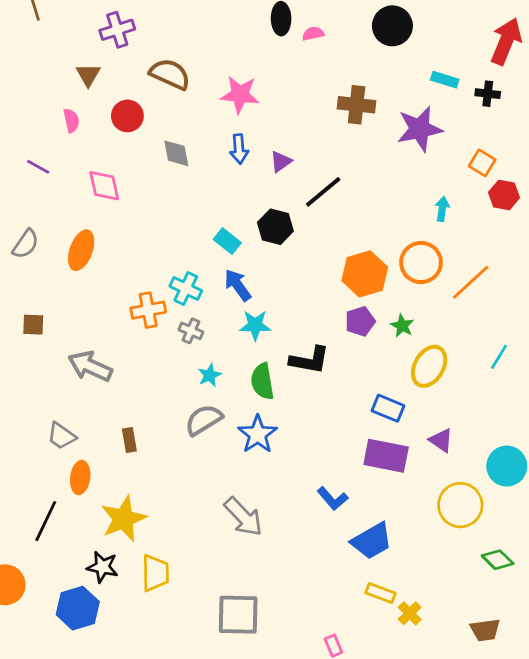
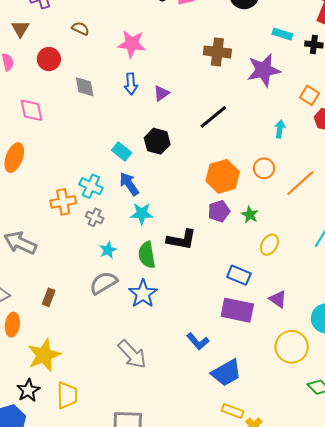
brown semicircle: (170, 74) -> (80, 28), size x0.6
black line: (323, 192) -> (213, 117), moved
orange circle: (421, 263) -> (264, 168), size x0.7
yellow ellipse: (429, 366) -> (269, 245), size x0.7
brown rectangle: (129, 440) -> (49, 297), turned 30
black star: (102, 567) -> (28, 390), turned 30

